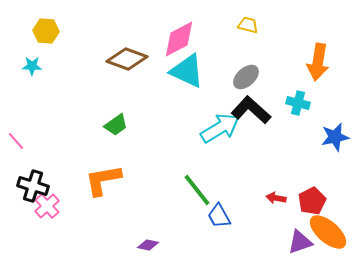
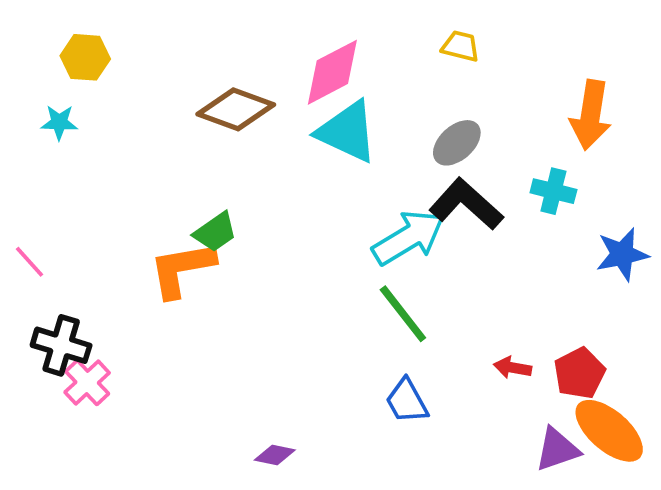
orange L-shape: (103, 180) -> (182, 269), moved
green line: (197, 190) -> (403, 314), moved

